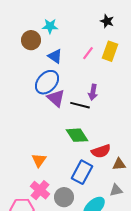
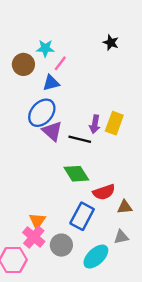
yellow rectangle: (110, 51) -> (114, 123), moved
pink line: (88, 53) -> (60, 63), moved
blue triangle: (55, 56) -> (51, 83), turned -49
orange triangle: (39, 160) -> (37, 221), moved

